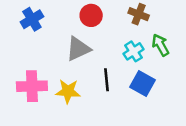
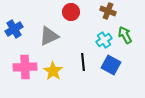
blue cross: (32, 19) -> (14, 29), moved
gray triangle: (78, 49) -> (49, 36), moved
yellow star: (68, 91) -> (53, 71), turned 30

